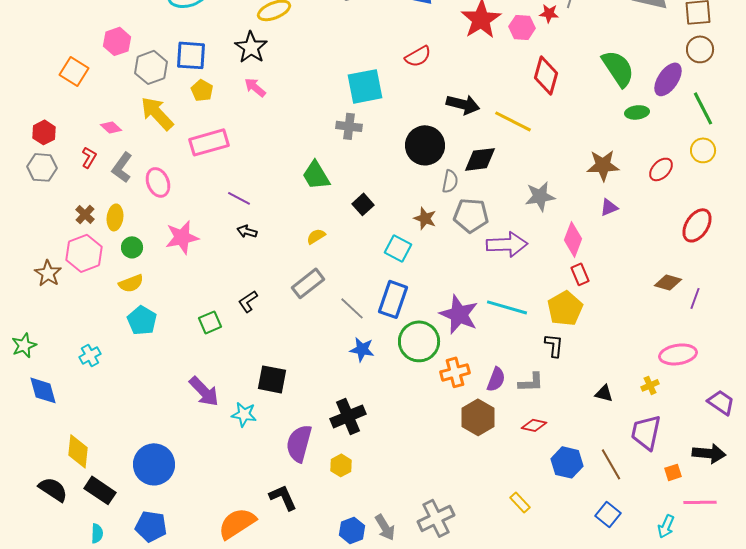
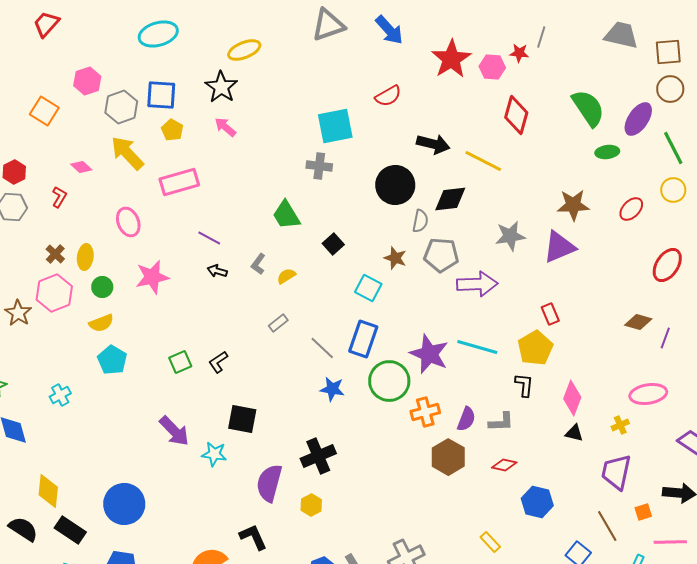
gray L-shape: (122, 167) -> (258, 264), moved, size x0.7
purple triangle: (609, 207) -> (559, 247), moved, size x1.8
pink diamond: (573, 239) -> (572, 398), moved
gray rectangle: (308, 283) -> (278, 323), size x0.6
black L-shape: (248, 301) -> (218, 362), moved
brown line: (611, 464) -> (607, 526), moved

